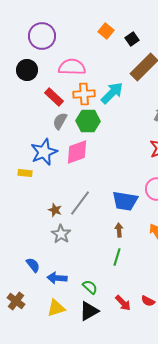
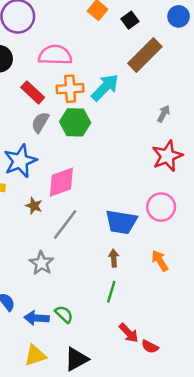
pink diamond: (77, 152) -> (61, 182), moved
brown star: (55, 210) -> (34, 206), moved
green semicircle: (90, 287) -> (64, 314), moved
red arrow: (123, 303) -> (129, 333), moved

